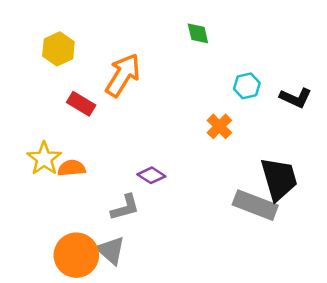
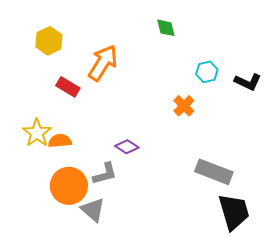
black trapezoid: (279, 179) -> (234, 212), moved
orange circle: (76, 255) -> (69, 186), moved

